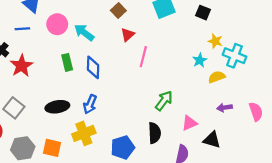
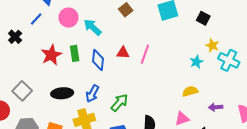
blue line: (22, 29) -> (36, 19), turned -48
red triangle: (128, 35) -> (123, 53), moved, turned 40
red star: (21, 66) -> (51, 55), moved
yellow semicircle: (217, 77) -> (190, 91), moved
green arrow: (164, 101) -> (119, 103), moved

